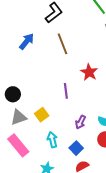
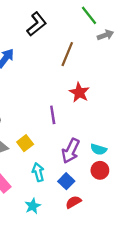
brown line: (62, 44) -> (67, 54), moved, turned 45
purple arrow: (81, 122) -> (71, 151), size x1.5

